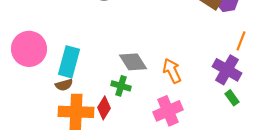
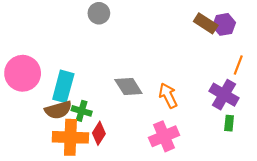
brown semicircle: (64, 85) -> (58, 110), size x1.5
green cross: (121, 86) -> (82, 111), moved
green rectangle: (232, 98) -> (229, 123), turned 42

